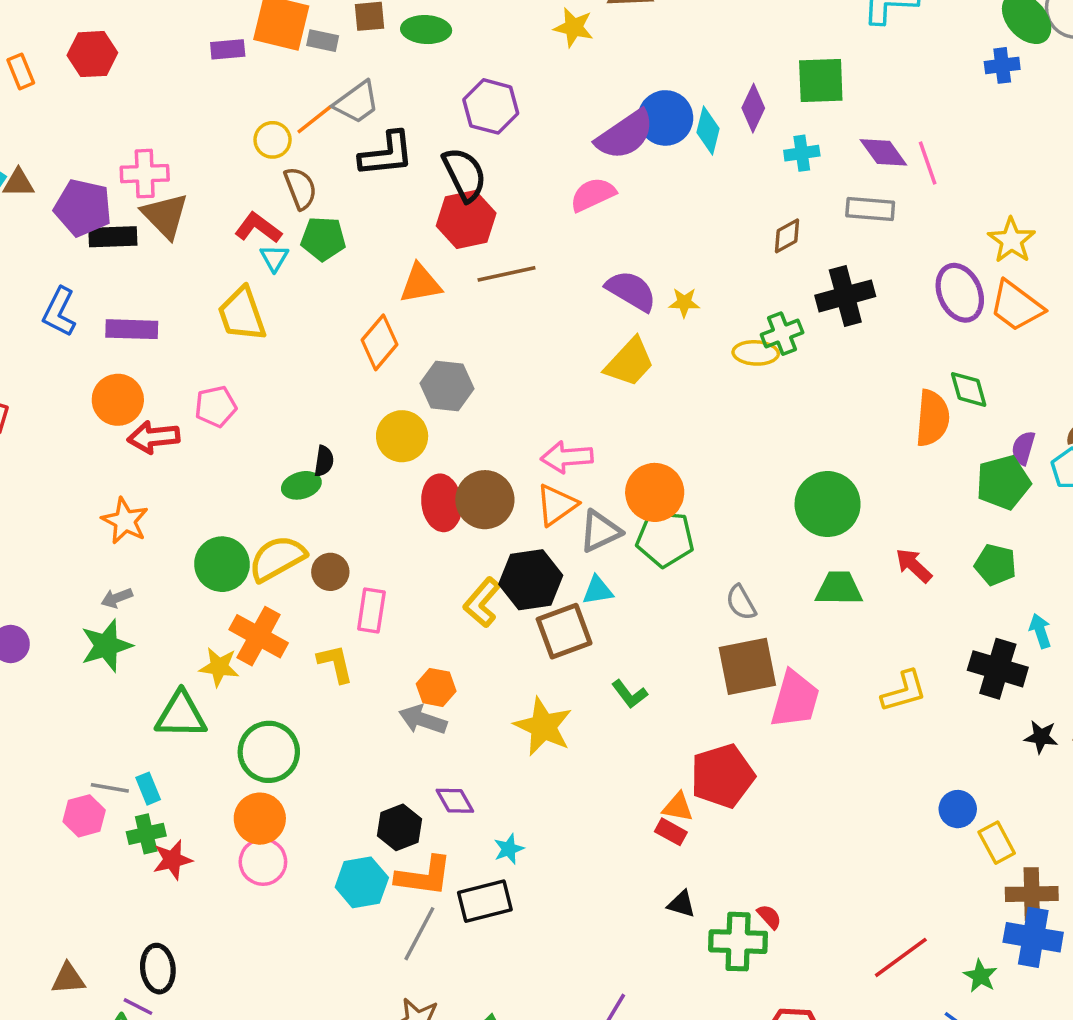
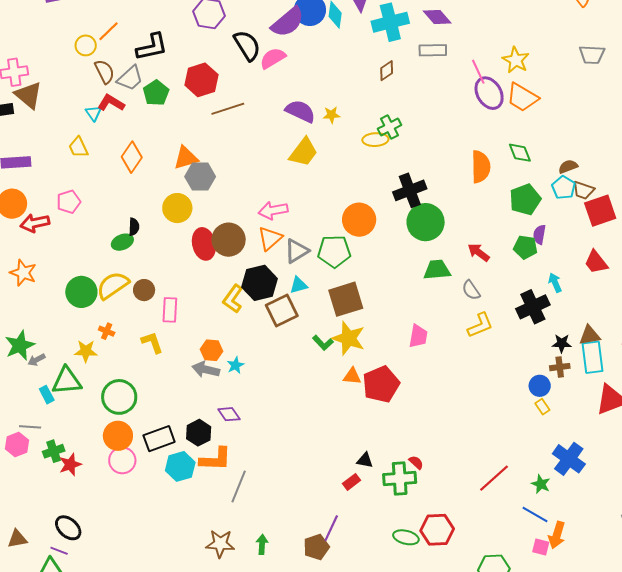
gray trapezoid: (357, 102) -> (130, 78), moved
cyan cross: (802, 153) -> (390, 22), size x1.8
pink line: (928, 163) -> (478, 72), moved
black semicircle: (464, 174) -> (247, 45), moved
red L-shape: (258, 228) -> (111, 103), moved
green pentagon: (323, 239) -> (156, 93), moved, turned -30
orange triangle: (420, 284) -> (186, 158), moved
black cross: (845, 296) -> (410, 190), moved
yellow trapezoid: (242, 314) -> (78, 147), size x0.7
orange diamond: (379, 342) -> (132, 157), moved
green diamond: (969, 389) -> (520, 153), moved
purple semicircle: (1023, 448) -> (539, 235), moved
orange circle: (655, 492) -> (359, 220), moved
gray arrow: (117, 598) -> (37, 360), moved
gray semicircle: (741, 603) -> (471, 290), moved
orange cross: (259, 636) -> (107, 331), size x0.5
brown square: (747, 666) -> (346, 299), moved
black cross: (998, 669) -> (533, 307), turned -36
pink trapezoid: (795, 699) -> (418, 336), size x0.7
yellow star: (543, 727) -> (349, 338), moved
cyan rectangle: (148, 789) -> (47, 395), moved
orange triangle: (678, 807) -> (352, 376), moved
blue circle: (958, 809) -> (540, 386), moved
red rectangle: (671, 832) -> (352, 482), moved, turned -60
yellow rectangle: (997, 843) -> (542, 407), size x0.7
cyan star: (509, 849) -> (235, 365), moved
brown cross: (1032, 894) -> (560, 367), moved, size x0.7
black rectangle: (485, 901) -> (159, 439), moved
gray line: (419, 934) -> (239, 487), moved
blue cross: (1033, 937) -> (569, 459), turned 32
black ellipse: (158, 969) -> (68, 528), turned -36

